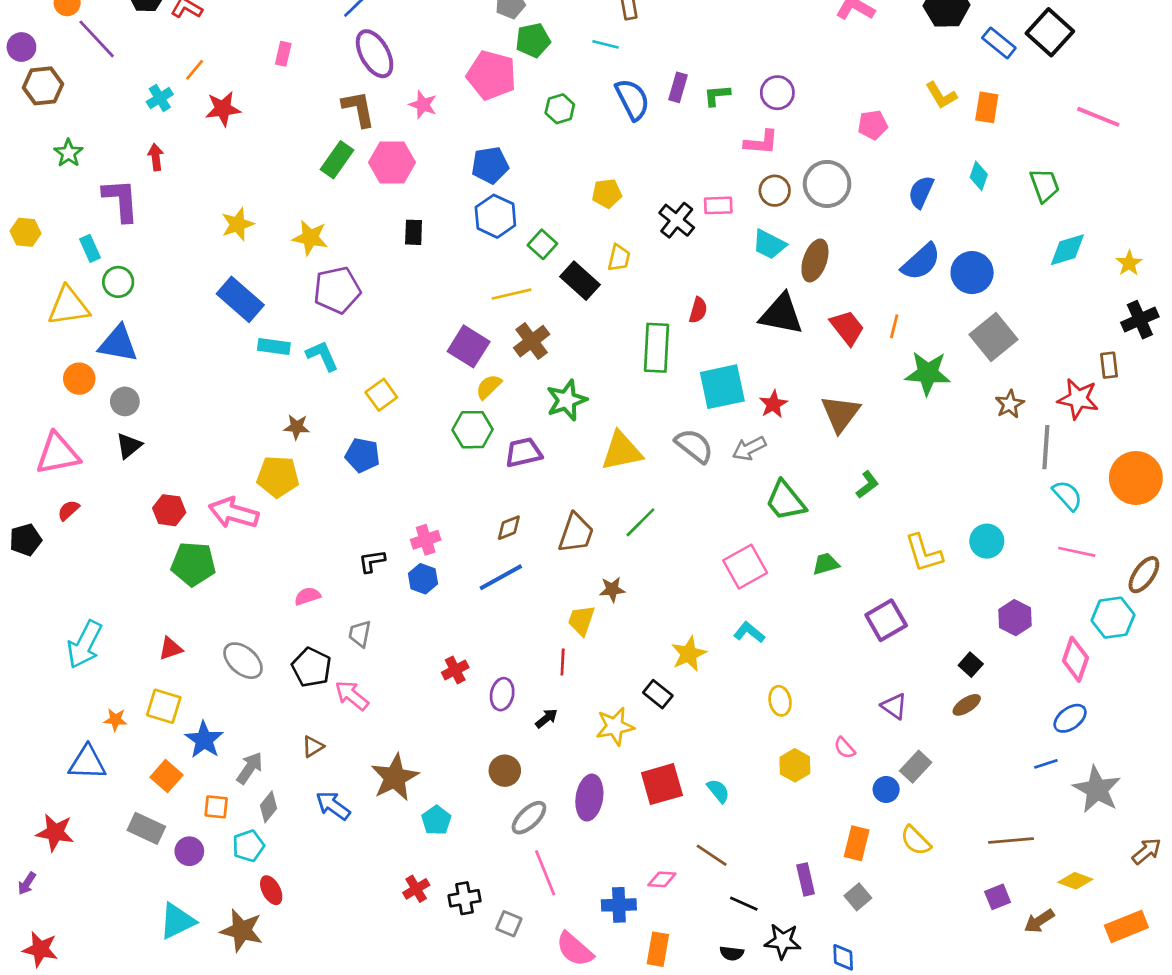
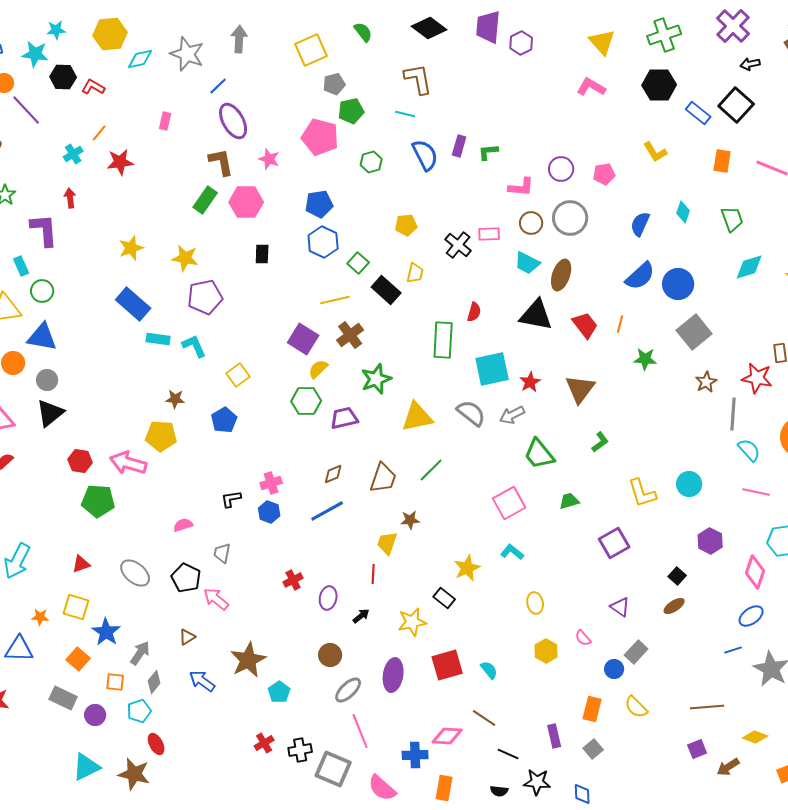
purple circle: (777, 93) -> (561, 169), moved
orange rectangle: (987, 107) -> (722, 161), moved
green star: (928, 373) -> (645, 359), size x0.7
black triangle: (129, 446) -> (50, 413), size x1.4
blue pentagon: (362, 455) -> (224, 420), turned 30
pink diamond: (662, 879) -> (447, 736), size x1.4
gray square: (509, 924) -> (333, 769), size x1.8

